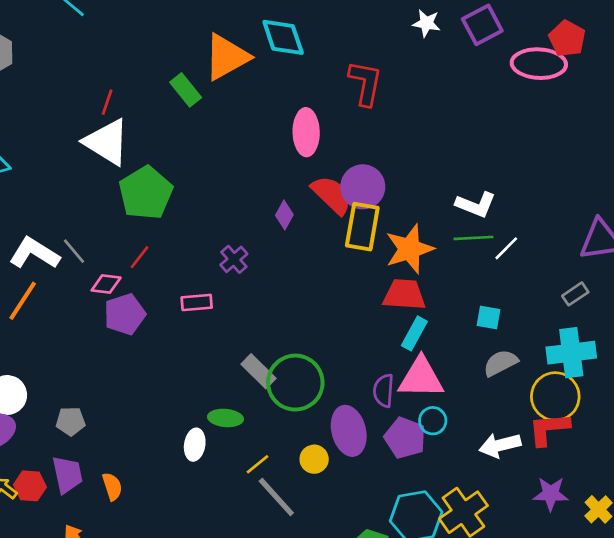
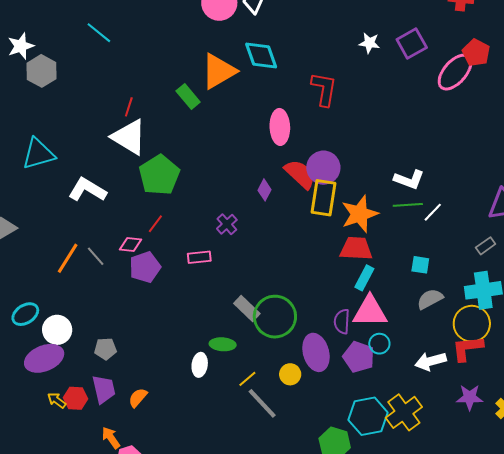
pink ellipse: (539, 64) -> (455, 72), turned -51
gray line: (74, 251) -> (96, 256), moved
white L-shape: (34, 253) -> (87, 190), moved
orange semicircle: (112, 486) -> (138, 398), turned -120

